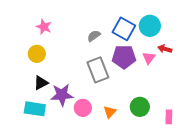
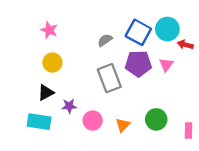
red arrow: (165, 49) -> (185, 45), moved
yellow circle: (37, 54) -> (52, 62), moved
purple star: (62, 95) -> (69, 106), size x0.6

